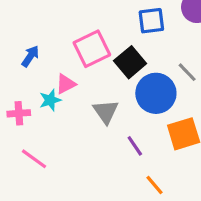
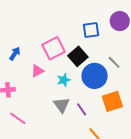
cyan star: (50, 100) -> (64, 80), moved
gray triangle: (106, 112) -> (61, 105), moved

